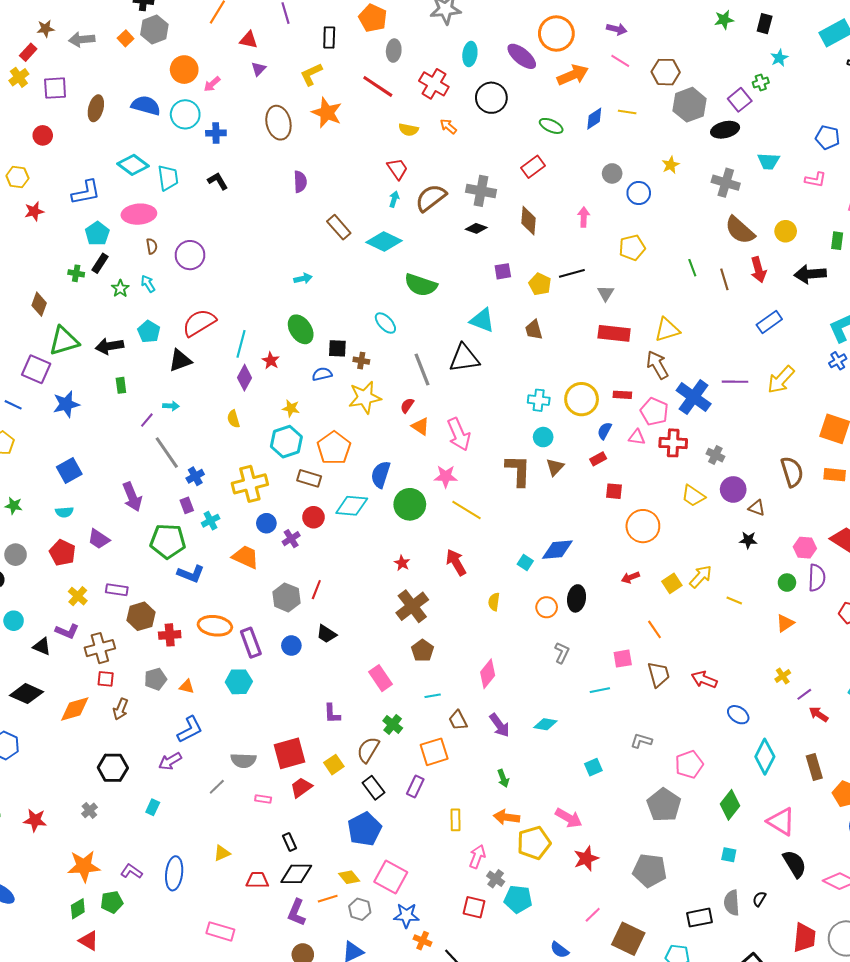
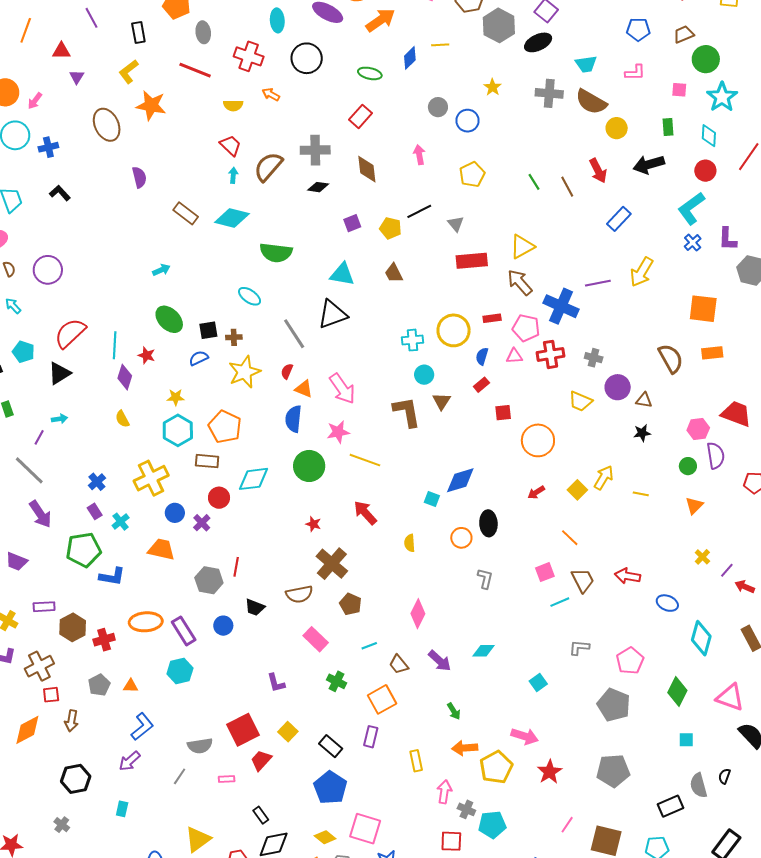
brown semicircle: (740, 230) -> (591, 102), moved
gray line: (167, 453) -> (29, 470), moved
blue semicircle: (381, 474) -> (293, 419), moved
cyan line: (600, 690) -> (560, 602), moved
brown semicircle: (368, 750) -> (299, 594), moved, turned -120
yellow triangle: (222, 853) -> (198, 839), size x1.6

